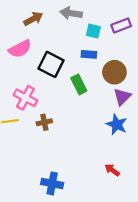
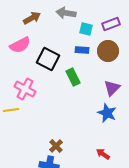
brown circle: (114, 72) -> (108, 51), moved
brown cross: (44, 122) -> (56, 146), moved, turned -32

